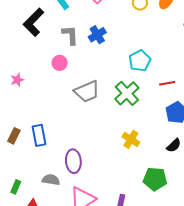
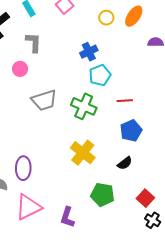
blue cross: (97, 35) -> (89, 52), moved
green cross: (127, 93) -> (84, 106), turned -30
yellow cross: (131, 139) -> (83, 153), size x1.4

